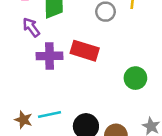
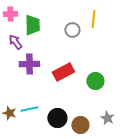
red rectangle: (85, 51) -> (63, 72), moved, turned -45

